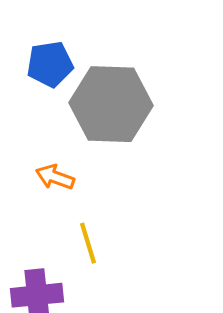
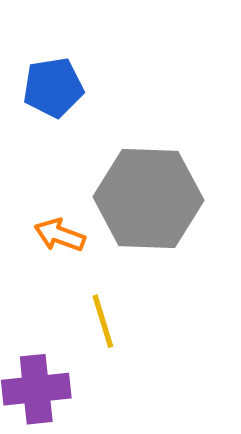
gray hexagon: (111, 104) -> (148, 198), moved

